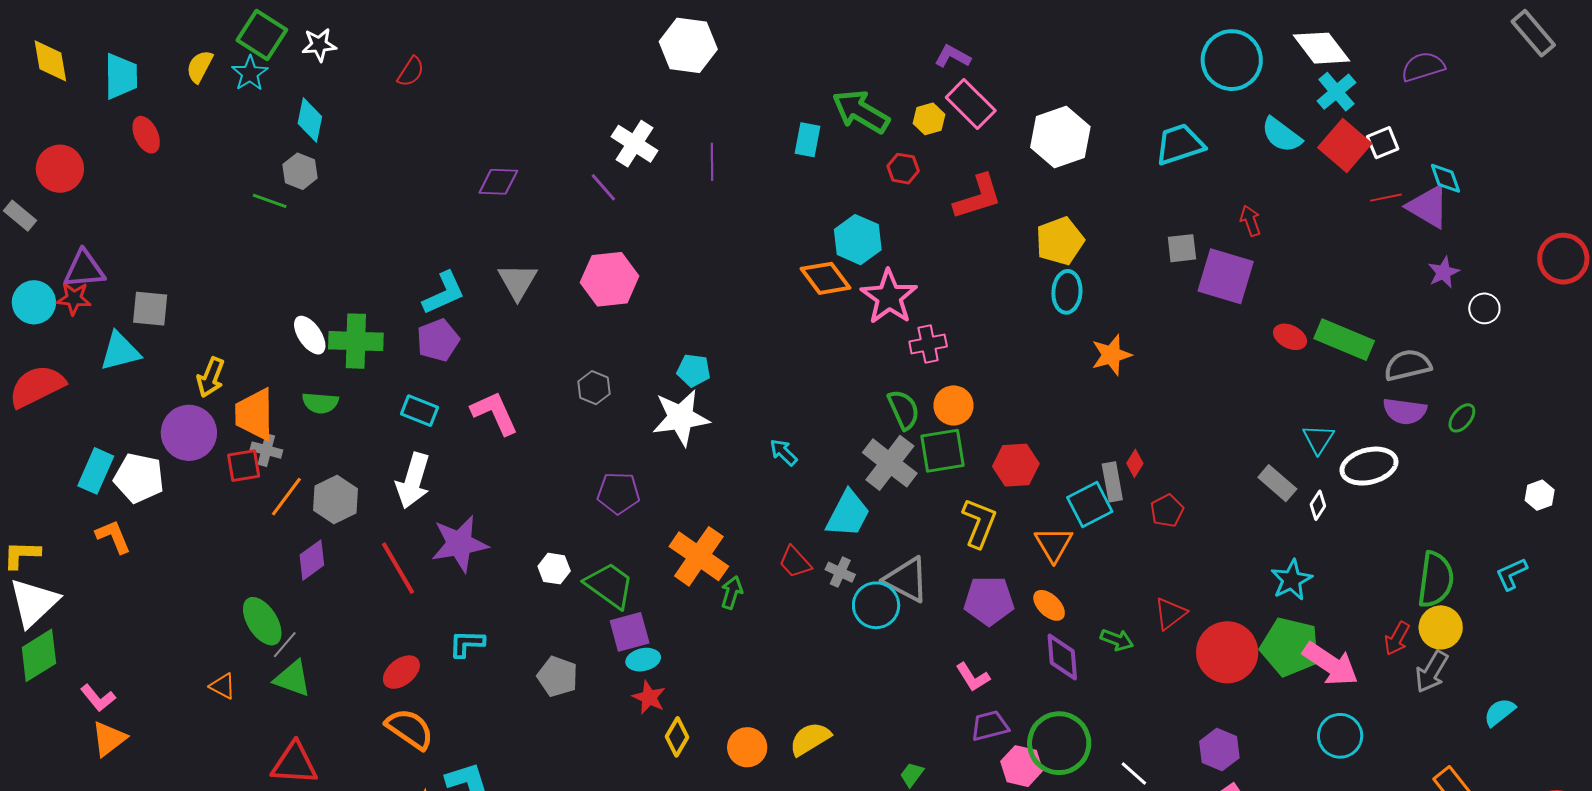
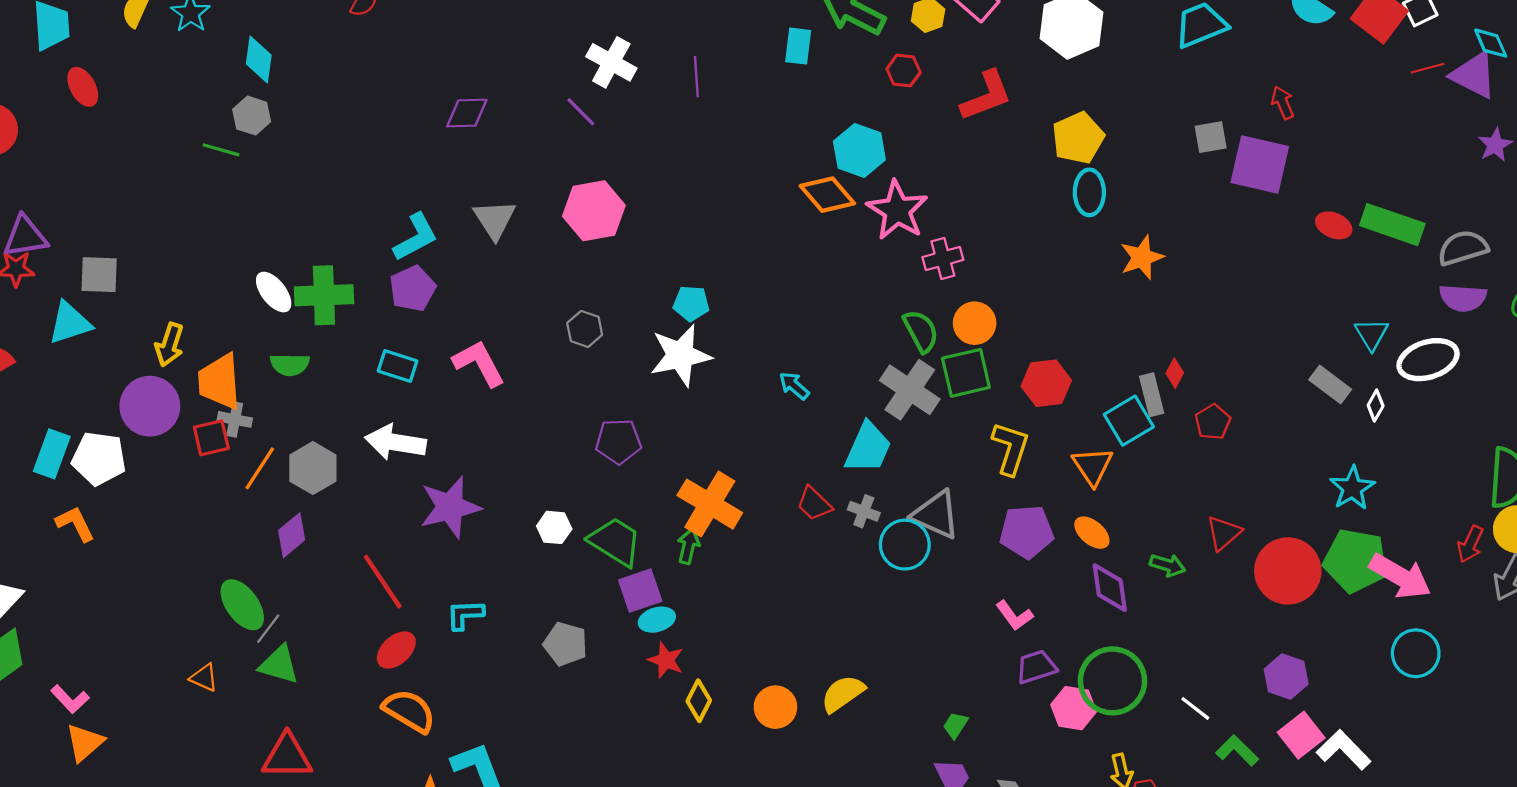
white arrow: (413, 481) -> (396, 442), turned 86
red line: (398, 568) -> (383, 582), moved
green arrow: (732, 593) -> (688, 546), moved

